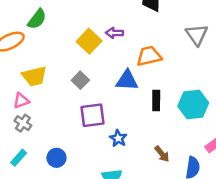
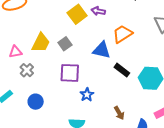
orange trapezoid: (149, 56) -> (122, 34), turned -30
yellow trapezoid: (34, 76) -> (41, 43), moved, turned -60
black rectangle: (156, 101) -> (122, 70), turned -63
gray cross: (23, 123) -> (27, 70), moved

